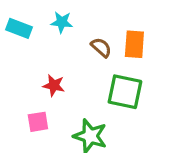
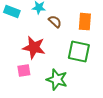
brown semicircle: (101, 47) -> (55, 22), moved
red star: (54, 85) -> (34, 48), size x1.6

